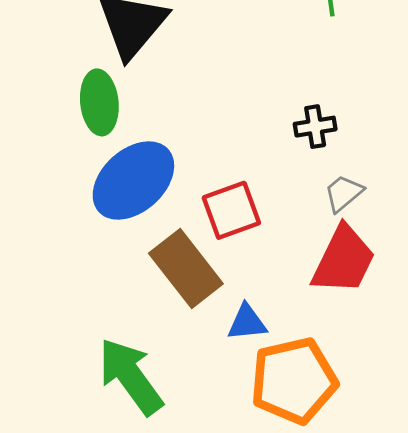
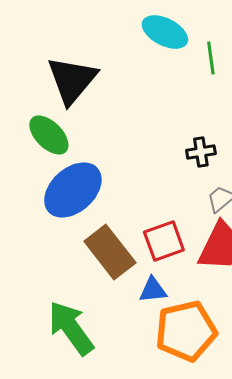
green ellipse: (99, 102) -> (49, 135), turned -39
red square: (231, 210) -> (164, 241), moved

